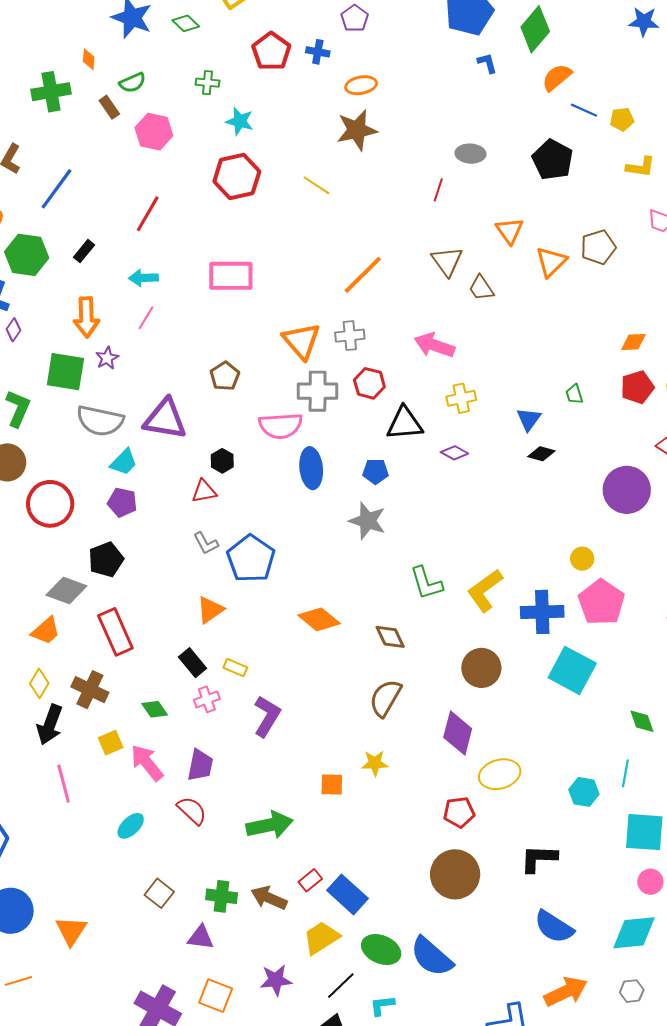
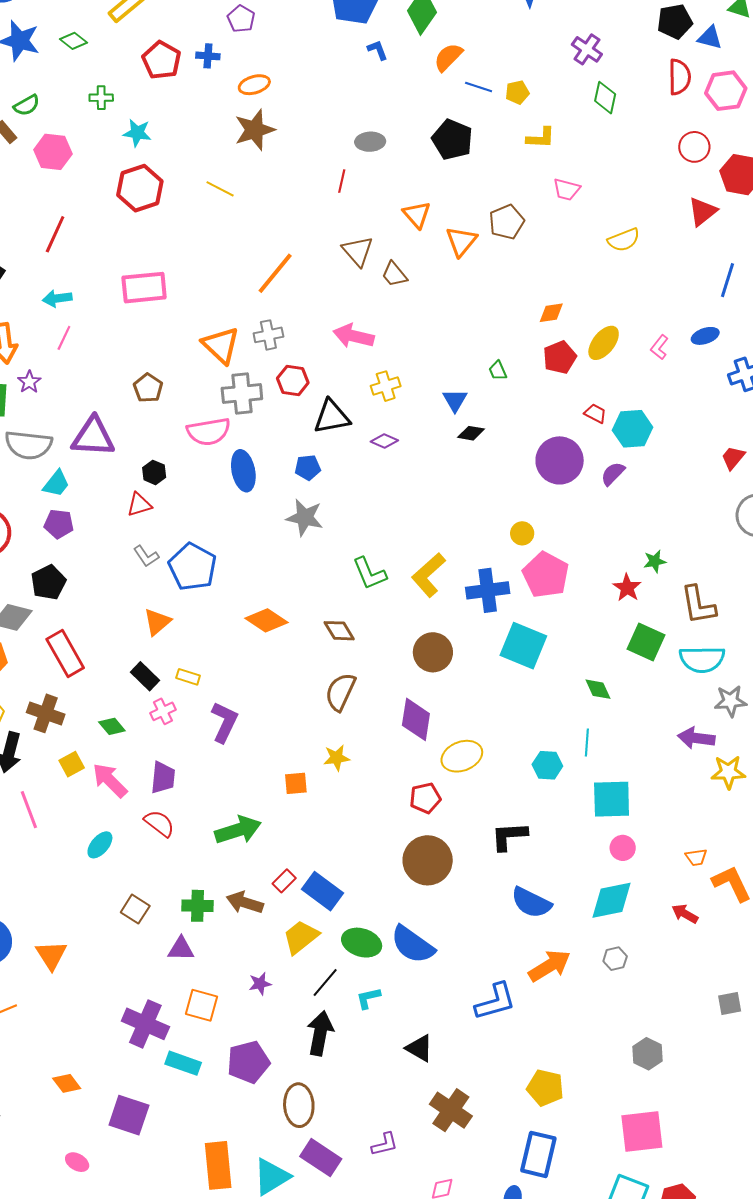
purple star: (276, 980) -> (260, 984), size x0.7

